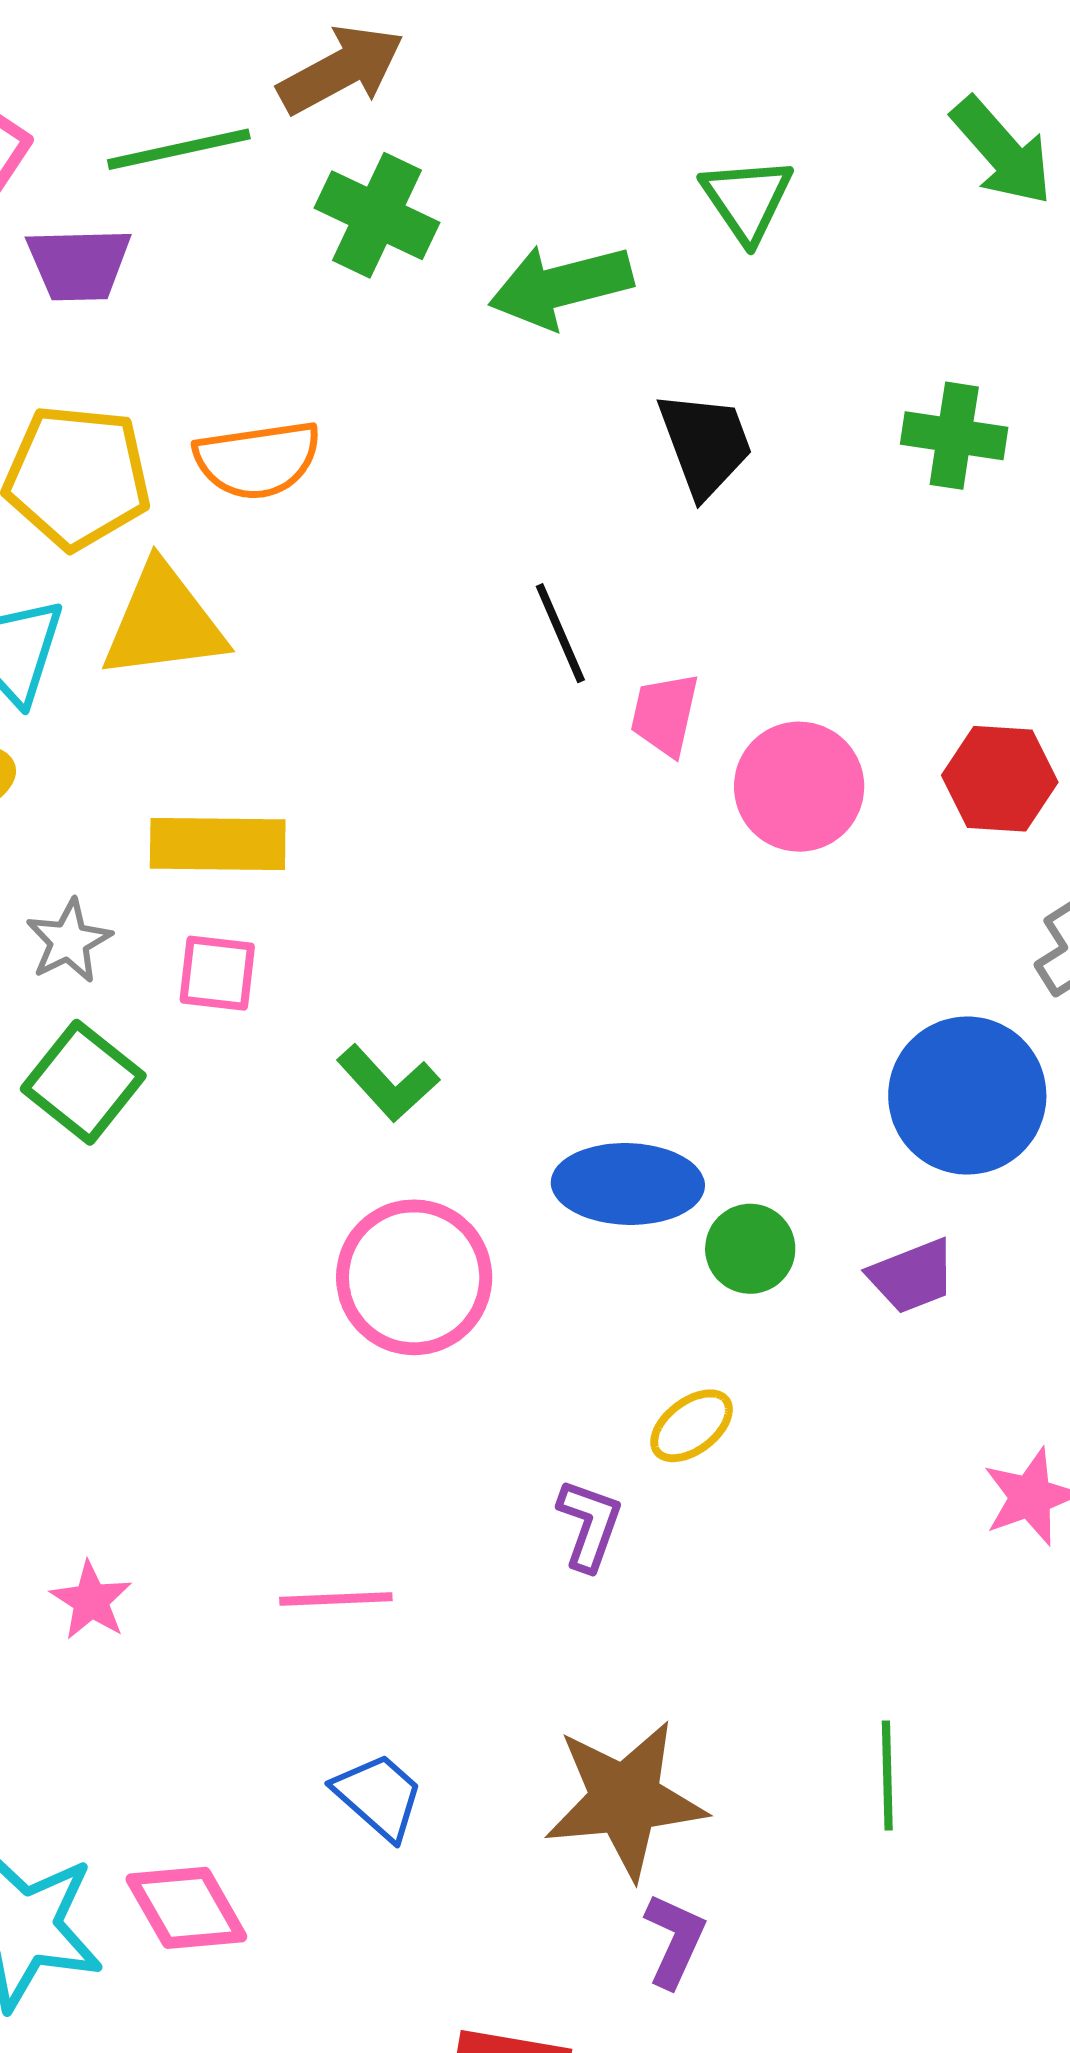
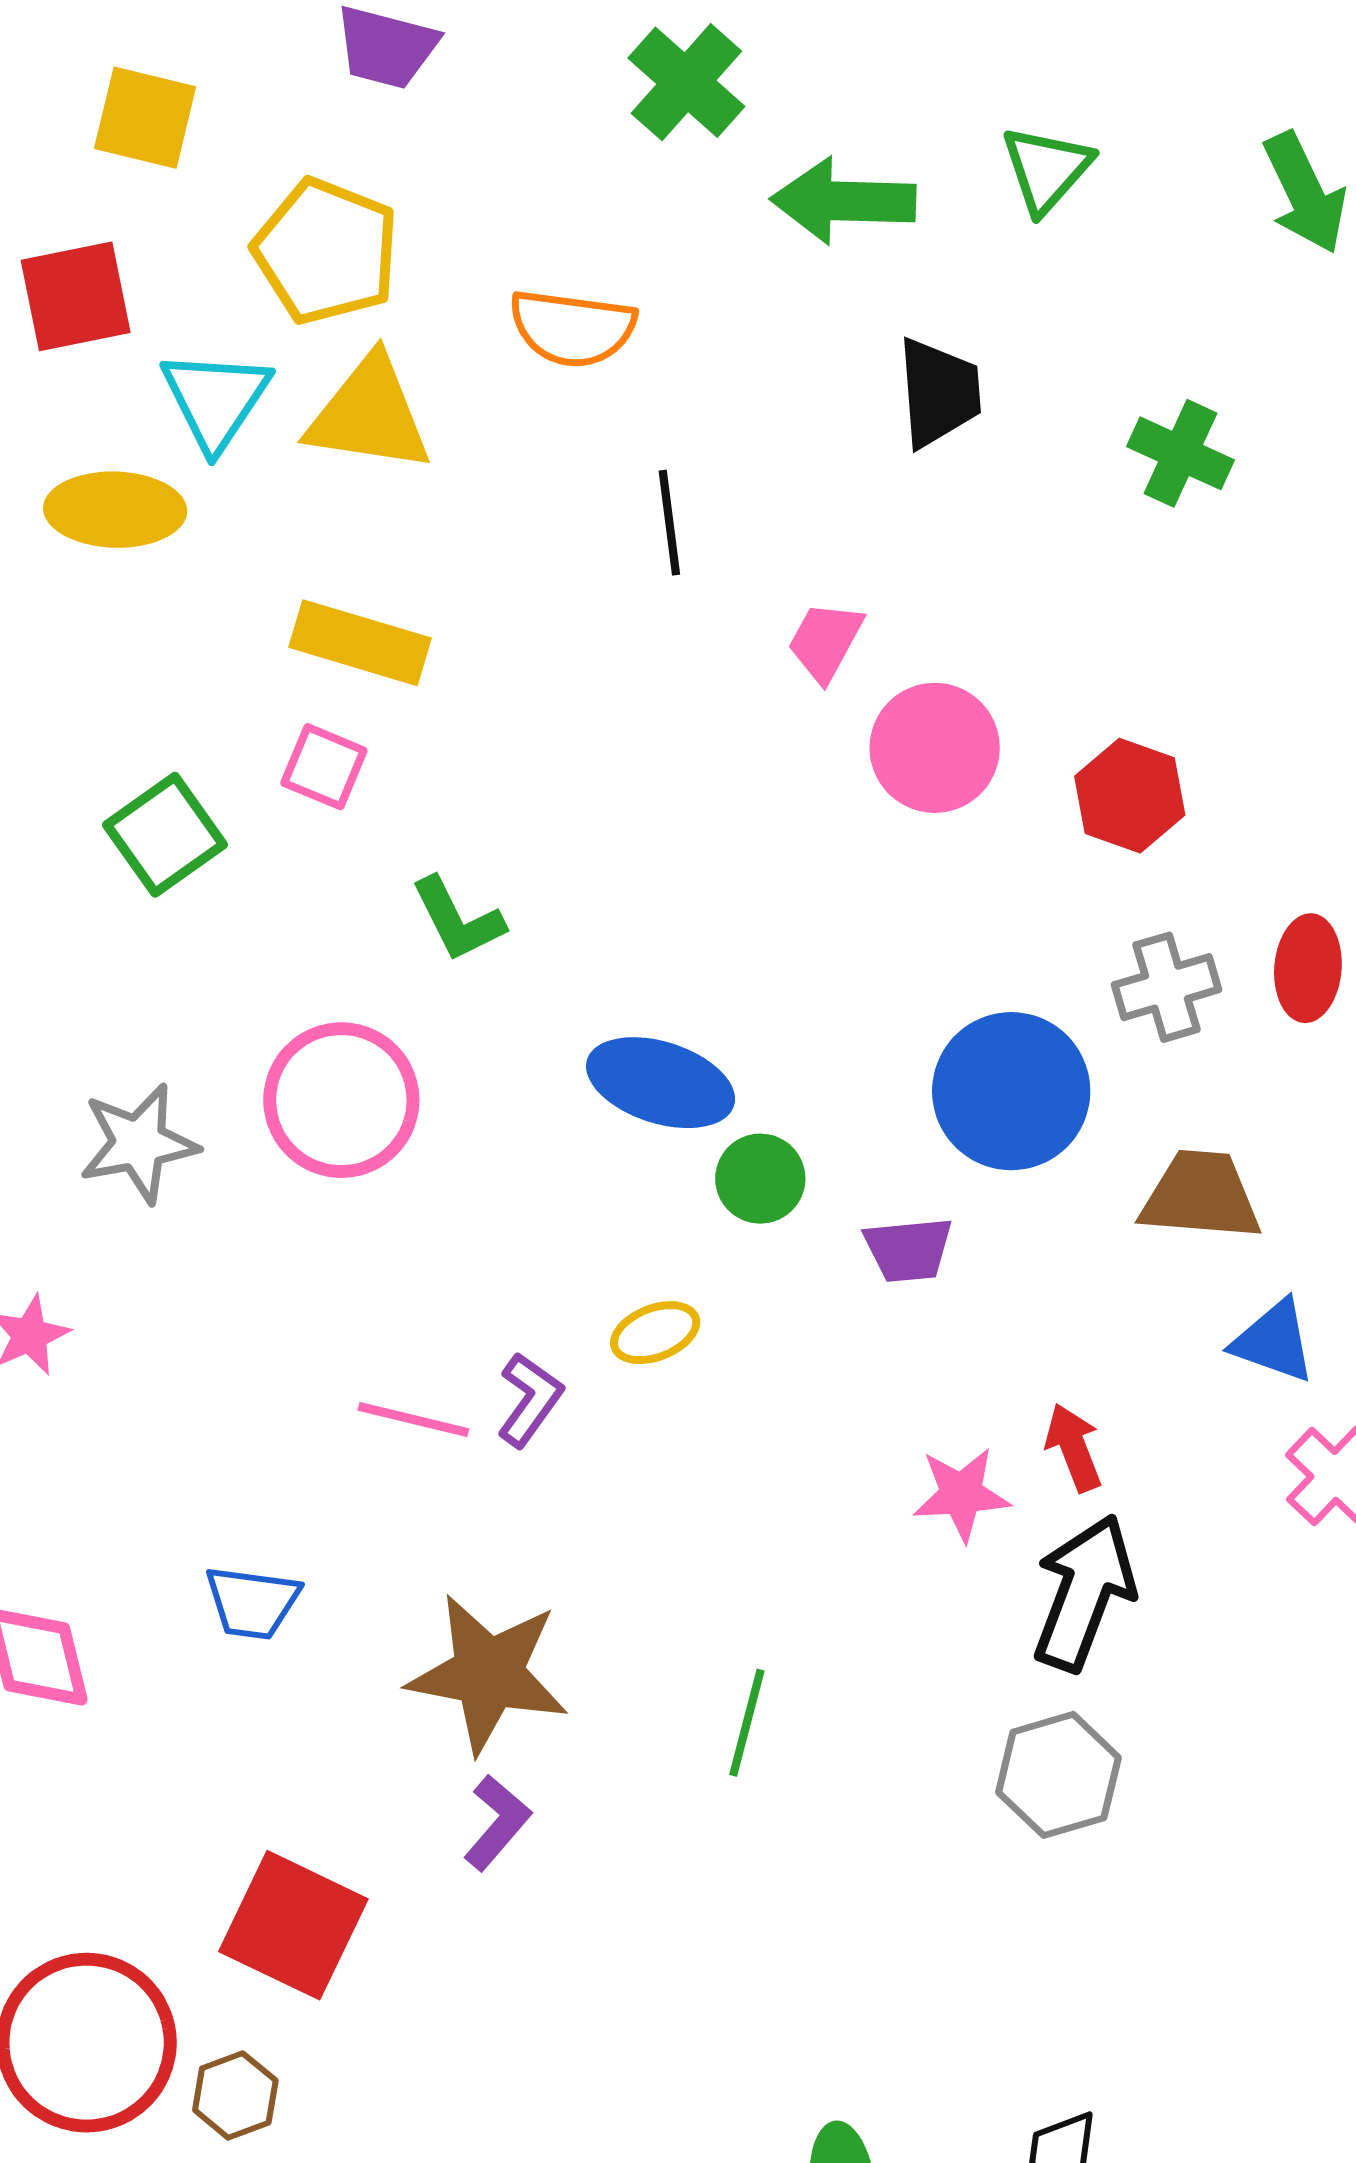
orange semicircle: (257, 460) -> (572, 328), moved
black line: (560, 633) -> (669, 523), moved
gray star: (69, 941) -> (139, 1143), moved, size x1.4
pink circle: (414, 1277) -> (341, 1100), moved
pink line: (336, 1599) -> (413, 1419), moved
blue trapezoid: (379, 1796) -> (252, 1602), turned 130

